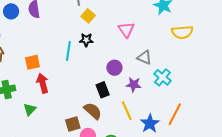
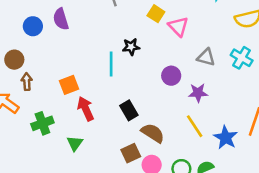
yellow square: (88, 16) -> (156, 14), moved
cyan cross: (163, 77) -> (242, 58), moved
black rectangle: (103, 90) -> (129, 110), moved

